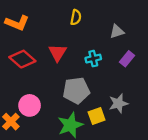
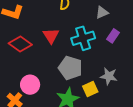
cyan cross: (93, 59) -> (83, 38), size x1.6
gray pentagon: (76, 90) -> (70, 68), turned 30
gray star: (118, 103) -> (109, 76), turned 30

